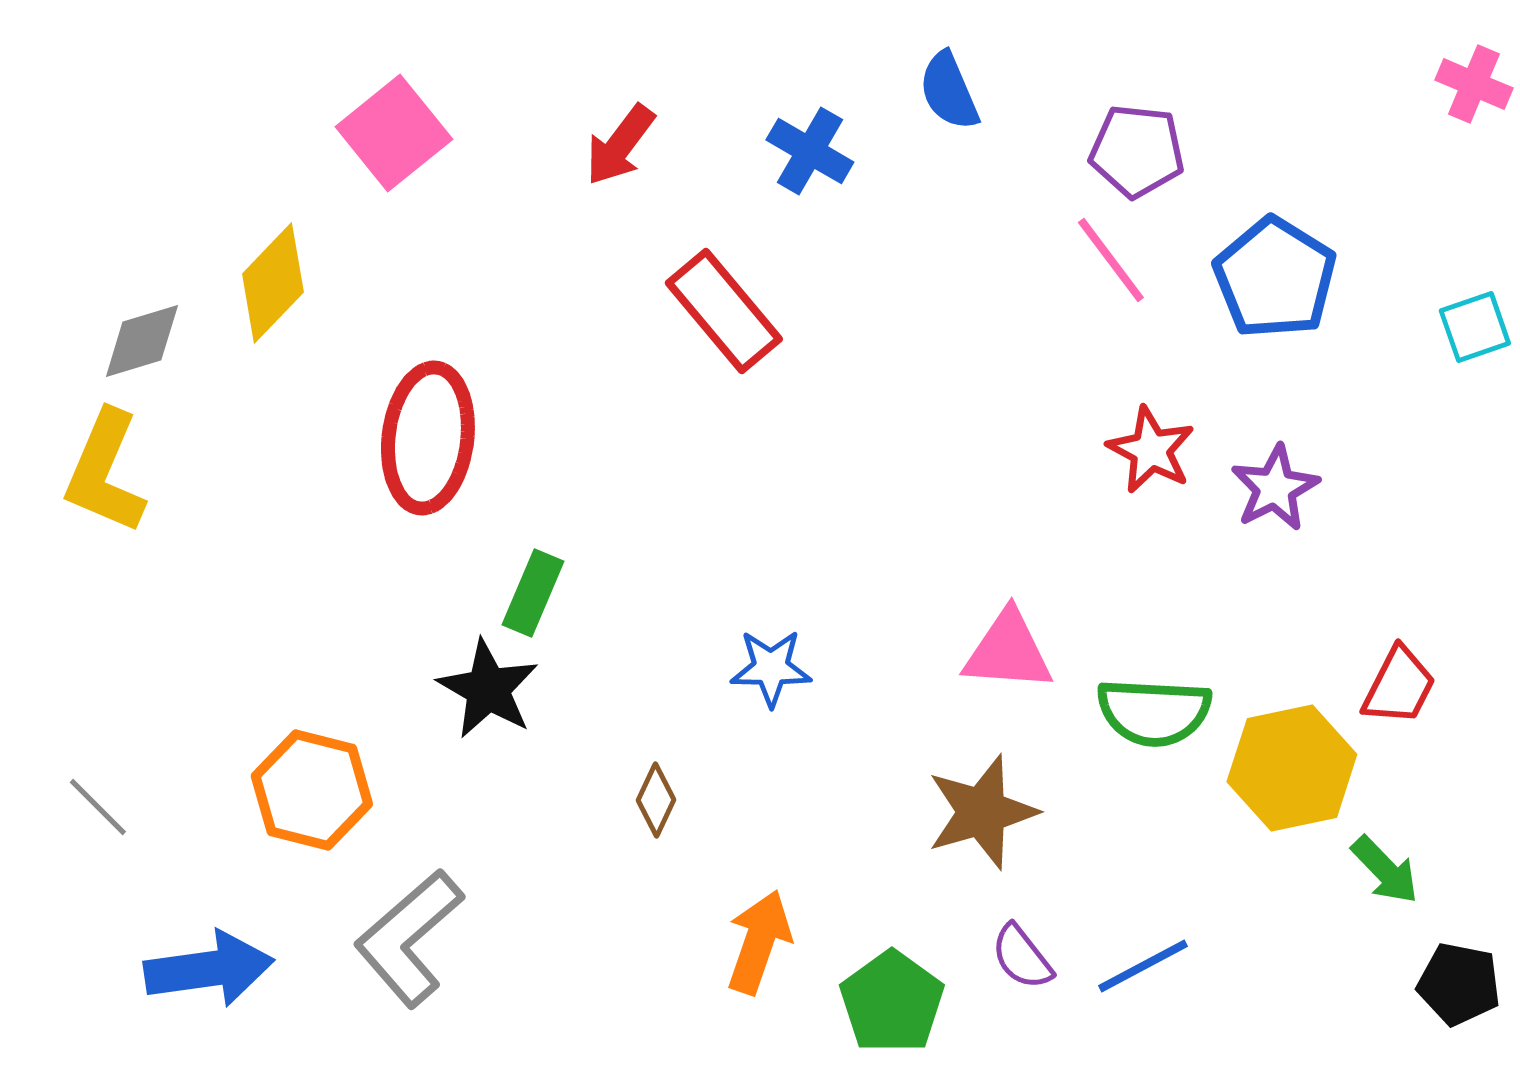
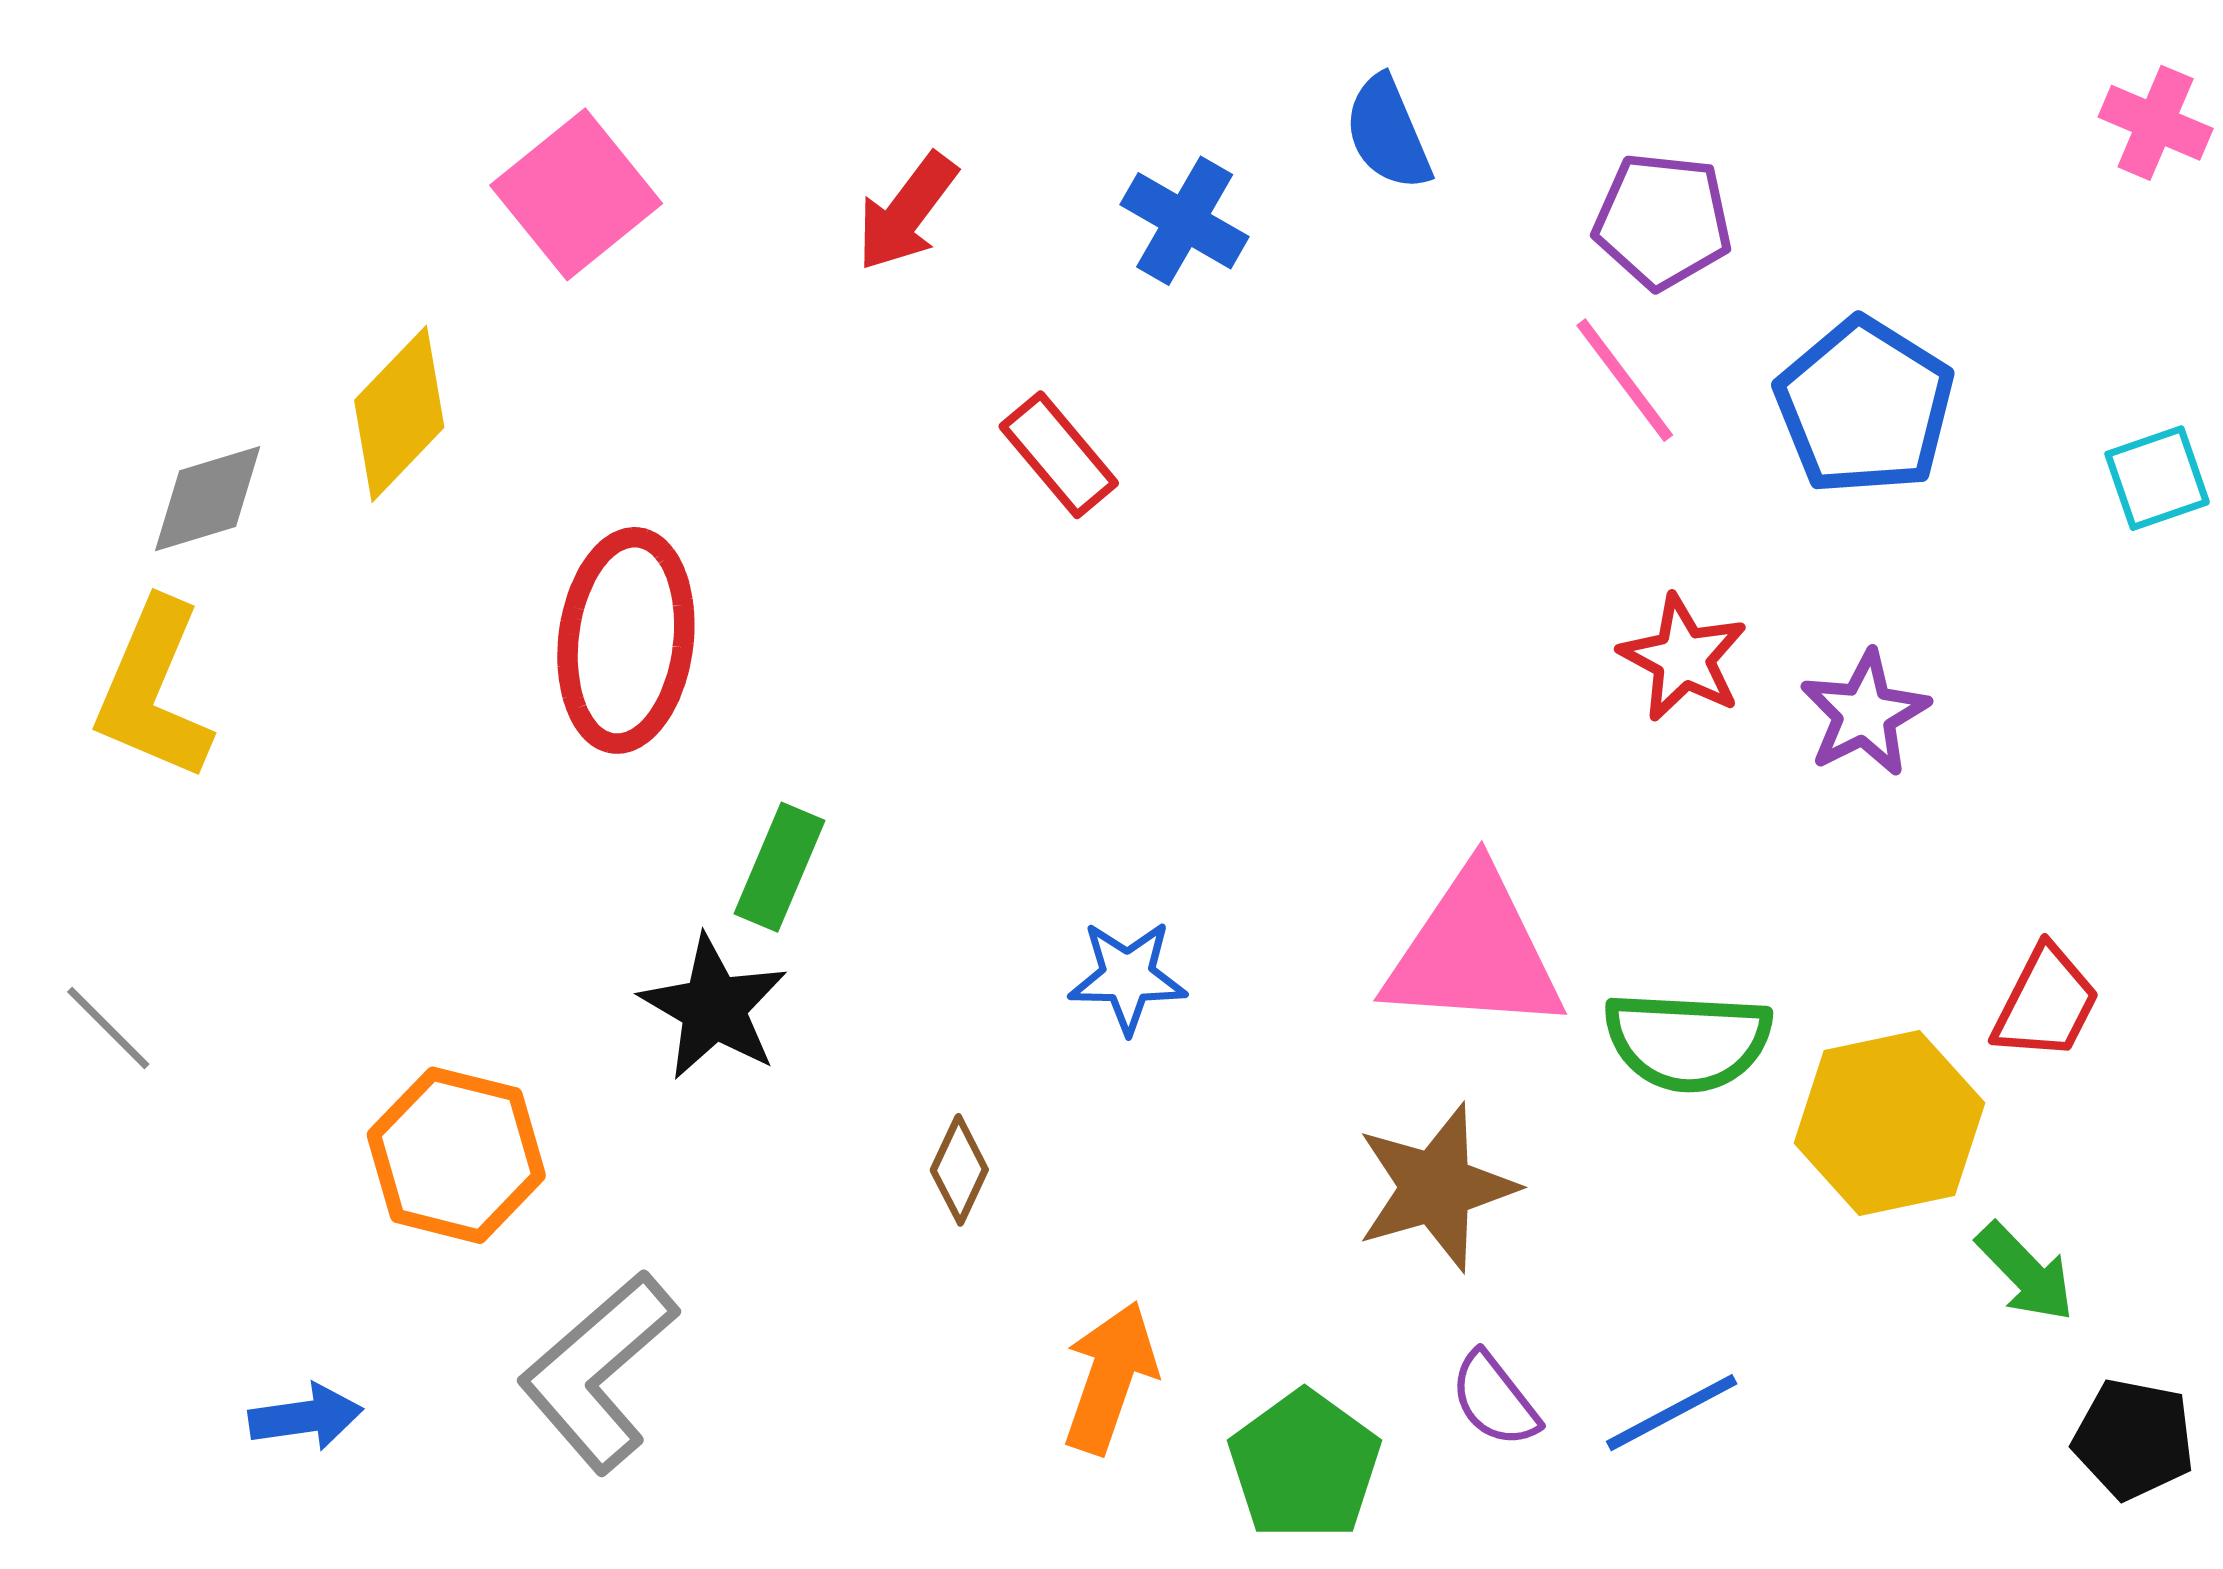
red rectangle: (724, 311) -> (1059, 455), size x0.7
pink triangle: (1008, 651) -> (1474, 952), size x1.4
gray line: (98, 807) -> (108, 1028), moved
blue arrow: (209, 969) -> (306, 1417), size x0.6

